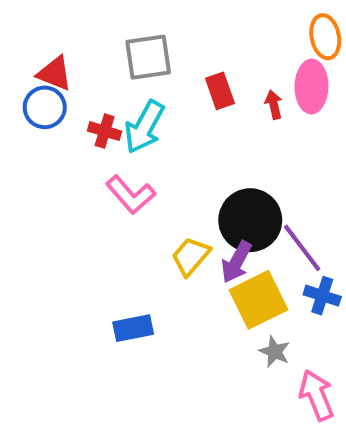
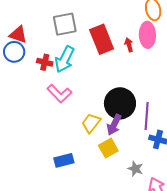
red rectangle: (220, 91) -> (102, 39), size x1.6
purple line: (302, 248) -> (147, 116), turned 44
yellow square: (258, 300) -> (108, 148), moved, size x0.7

